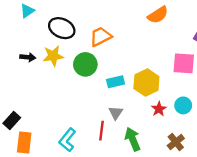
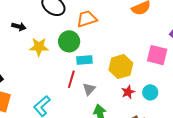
yellow star: (53, 56) -> (39, 47), moved
cyan rectangle: (115, 82) -> (84, 60), moved
red line: (102, 131) -> (71, 79), moved

